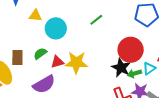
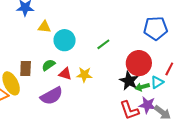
green line: (96, 20) -> (103, 44), moved
red triangle: (57, 62) -> (65, 74), turned 32
yellow star: (76, 63) -> (84, 75), size x0.7

